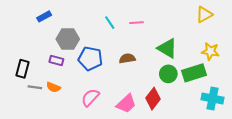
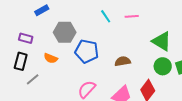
brown semicircle: (127, 59) -> (123, 61), moved
purple rectangle: (56, 61) -> (26, 38), moved
gray line: (35, 87) -> (33, 79), turned -48
orange semicircle: (53, 87) -> (51, 58), moved

